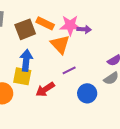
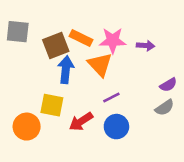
purple arrow: (84, 29) -> (146, 46), moved
blue arrow: (26, 60) -> (66, 70), moved
blue circle: (87, 93) -> (116, 127), moved

